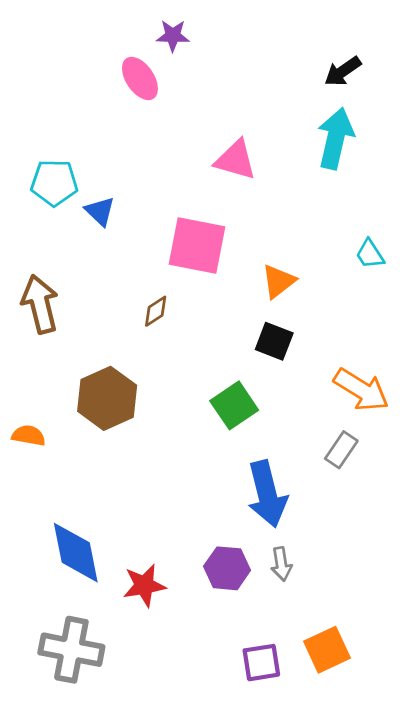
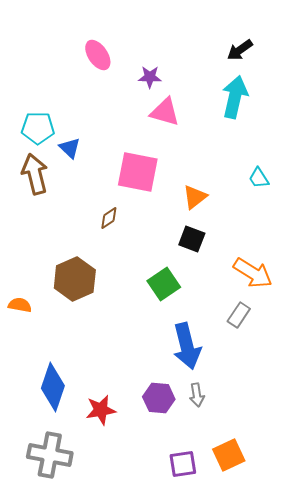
purple star: (173, 36) -> (150, 77), moved
brown arrow: (40, 304) -> (35, 174), moved
blue diamond: (76, 553) -> (53, 387), turned 30

